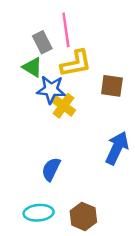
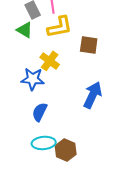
blue star: (51, 90) -> (33, 79), moved
cyan ellipse: (39, 213) -> (44, 143), moved

